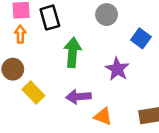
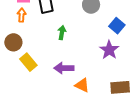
green arrow: (73, 52) -> (62, 33), size x0.6
purple star: (117, 69) -> (109, 50), moved

